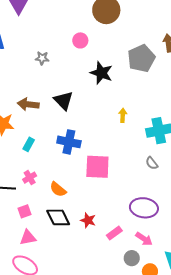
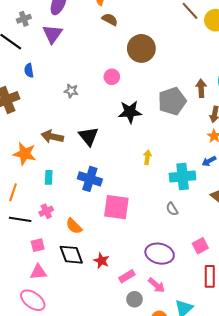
black star: (101, 73) -> (130, 112), turned -30
cyan rectangle: (29, 144) -> (49, 177), turned -32
gray circle: (132, 258) -> (134, 299), moved

